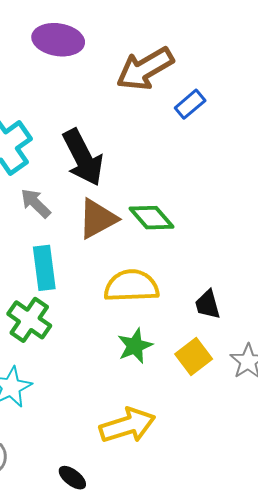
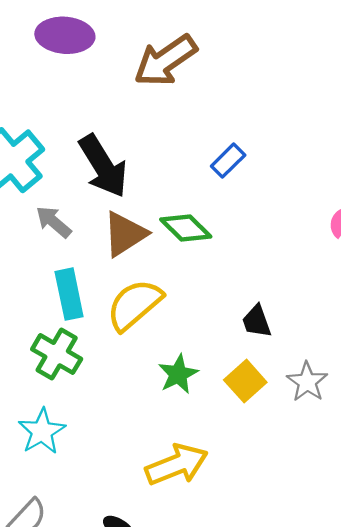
blue rectangle: (190, 104) -> (228, 161), moved
yellow semicircle: (131, 286) -> (134, 305), moved, turned -34

